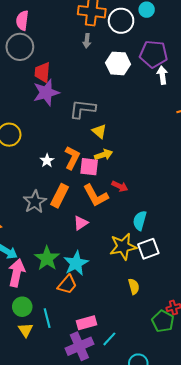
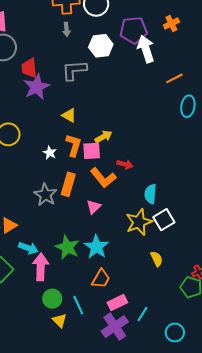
white arrow: (162, 75) -> (146, 49), size x1.5
gray L-shape: (82, 109) -> (74, 70), moved
yellow triangle: (99, 131) -> (69, 115), moved
orange trapezoid: (67, 284) -> (101, 279), moved

